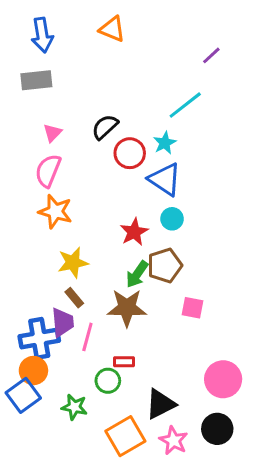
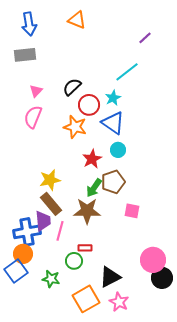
orange star: (55, 212) -> (75, 127), moved
brown rectangle: (74, 298) -> (51, 204), size x1.6
black circle: (217, 429) -> (162, 278), moved

